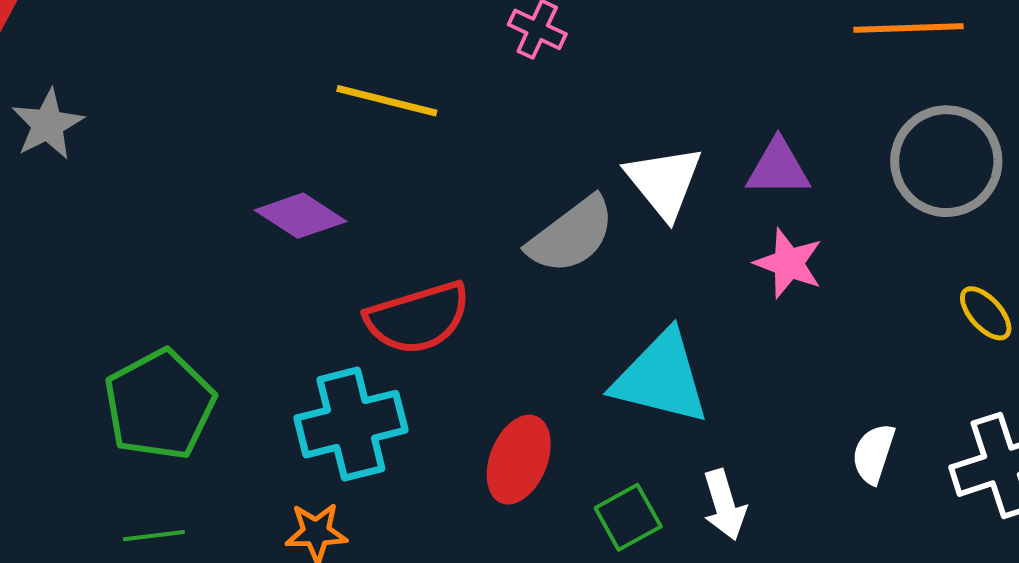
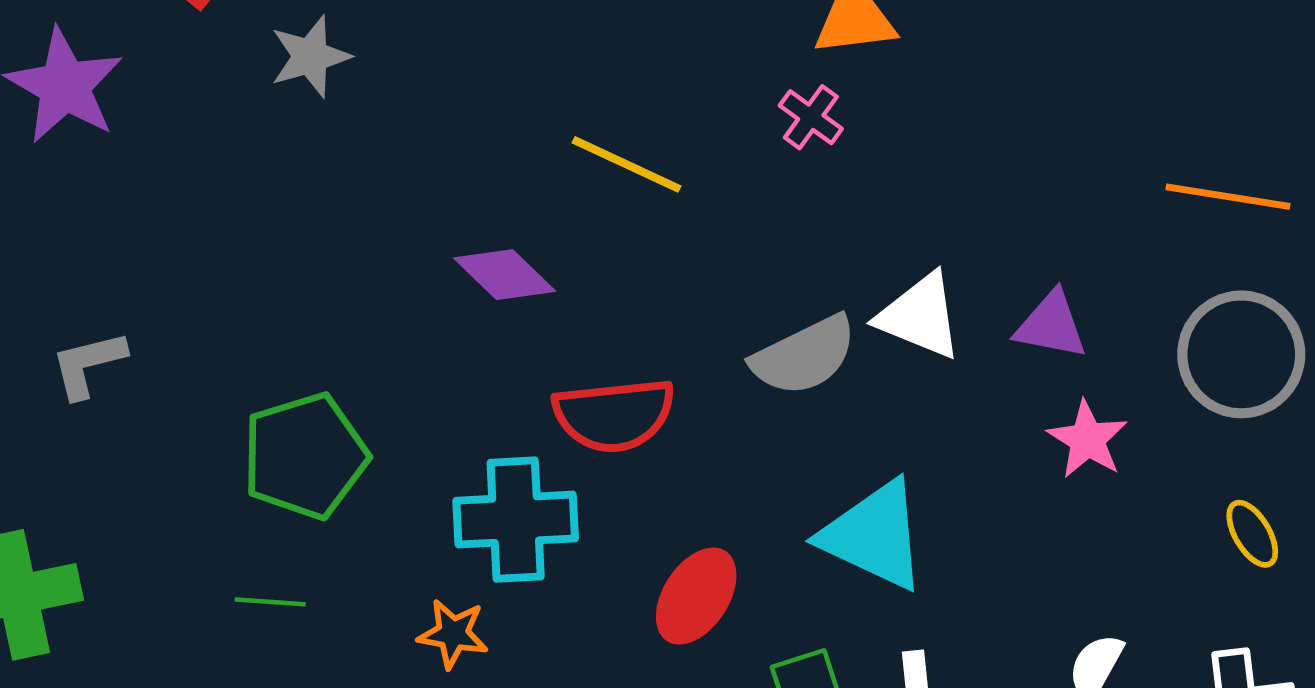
gray star: (48, 124) -> (310, 56), moved
white triangle: (664, 182) -> (920, 316), turned -40
pink star: (789, 263) -> (1087, 439), moved

